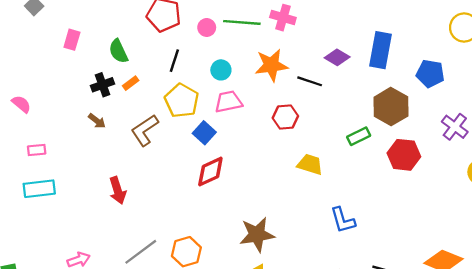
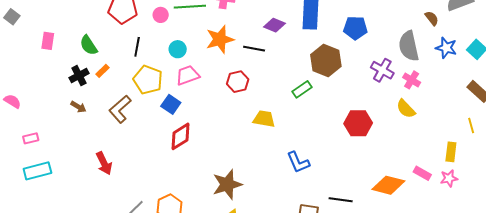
red hexagon: (404, 155) -> (358, 123), moved

